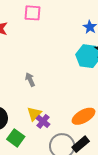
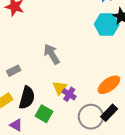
gray arrow: (30, 79) -> (52, 54), size x1.5

